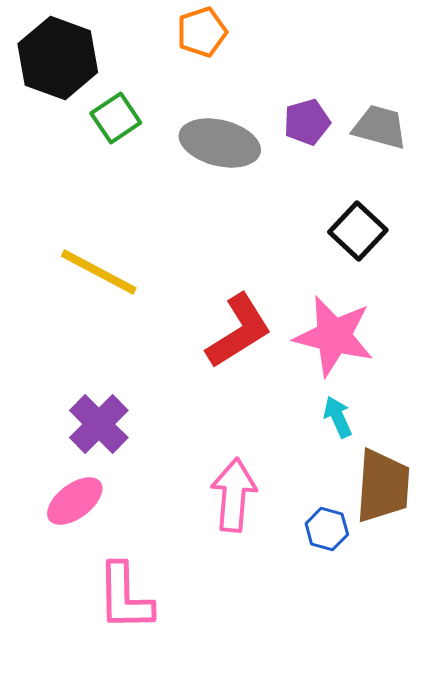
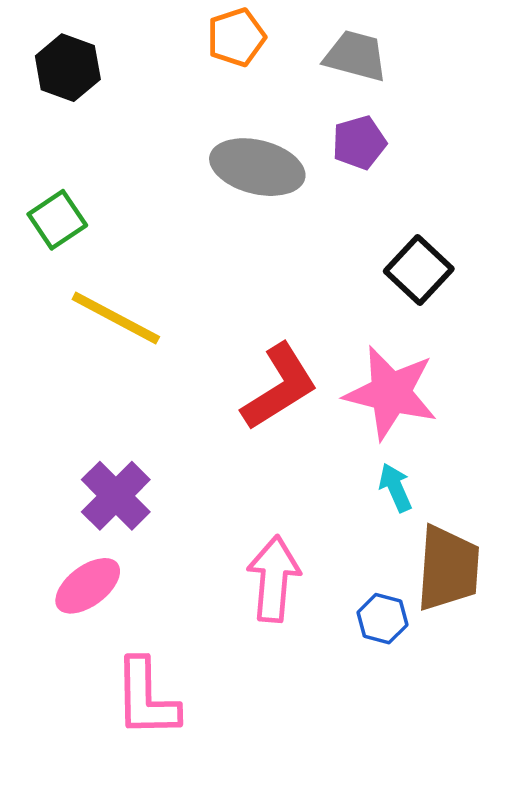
black hexagon: (58, 58) -> (68, 68), size x0.7
green square: (116, 118) -> (57, 220), moved
gray trapezoid: (380, 127) -> (356, 56), moved

